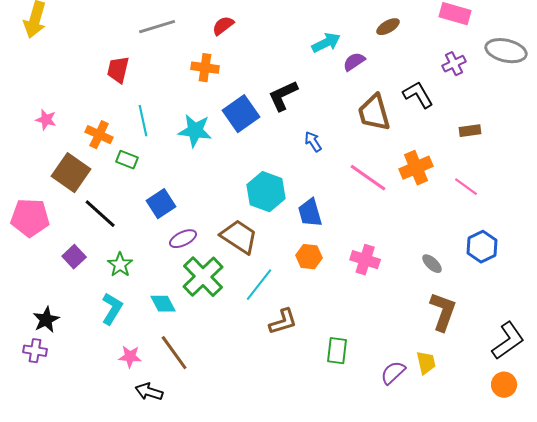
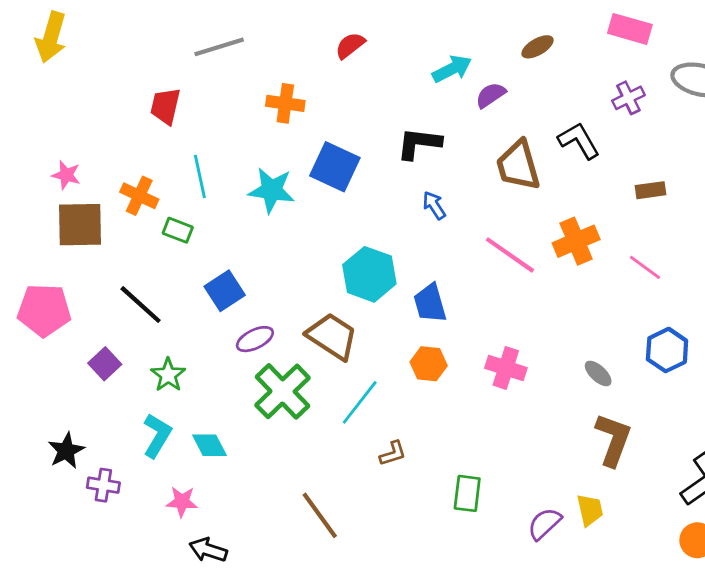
red semicircle: (223, 26) -> (350, 45), moved
black L-shape: (283, 96) -> (419, 143), moved, turned 32
blue square: (241, 114) -> (335, 167), turned -30
brown square: (71, 173) -> (80, 225), moved, turned -36
cyan diamond: (163, 304) -> (209, 445), moved
brown L-shape: (283, 322) -> (393, 453), size x0.7
purple cross: (35, 351) -> (103, 485), moved
brown line: (174, 353) -> (320, 515), moved

